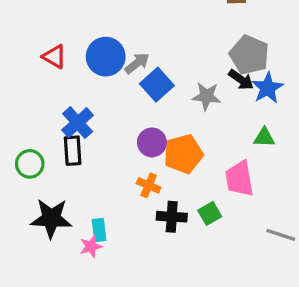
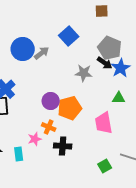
blue square: (157, 85) -> (69, 36), moved
green square: (210, 213) -> (105, 166), moved
pink star: (91, 246) -> (35, 139), moved

